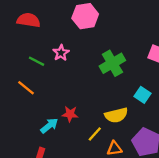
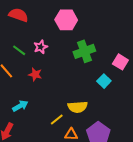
green cross: (112, 63) -> (84, 51), moved
cyan square: (142, 95) -> (104, 81), moved
red star: (70, 114) -> (35, 74), moved

